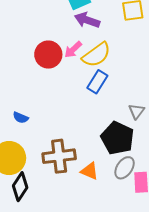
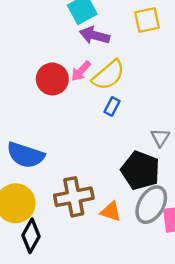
blue rectangle: (97, 82) -> (112, 106), size x0.7
blue semicircle: (21, 118) -> (25, 155), size x2.0
gray ellipse: (125, 168) -> (151, 205), size x1.4

